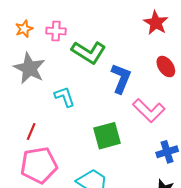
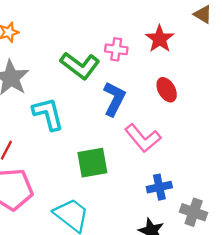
pink cross: (56, 31) -> (116, 49), moved
cyan L-shape: (65, 97) -> (48, 114), size x1.4

